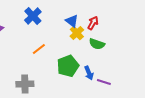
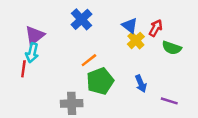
green semicircle: (97, 44) -> (172, 48), moved
green pentagon: (68, 66) -> (100, 81), moved
blue arrow: (89, 73) -> (141, 84), moved

